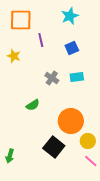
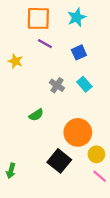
orange square: (21, 20) -> (38, 18), moved
purple line: (41, 40) -> (45, 44), turned -48
cyan rectangle: (77, 77) -> (84, 84), turned 56

